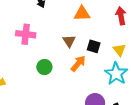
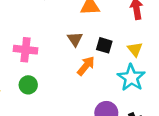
pink cross: (26, 34) -> (26, 50), moved
green circle: (44, 67) -> (28, 85), moved

